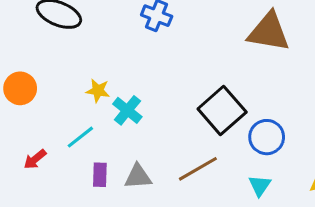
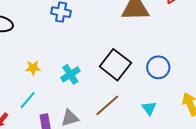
cyan cross: (127, 110) -> (70, 74), moved, turned 30
blue circle: (267, 137) -> (158, 67), moved

